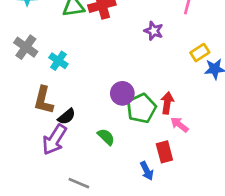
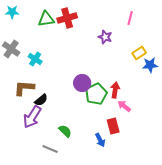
brown L-shape: (43, 100) -> (24, 88), turned 80
green semicircle: (106, 137) -> (65, 131), moved

